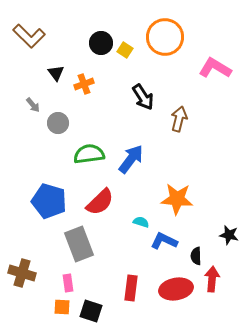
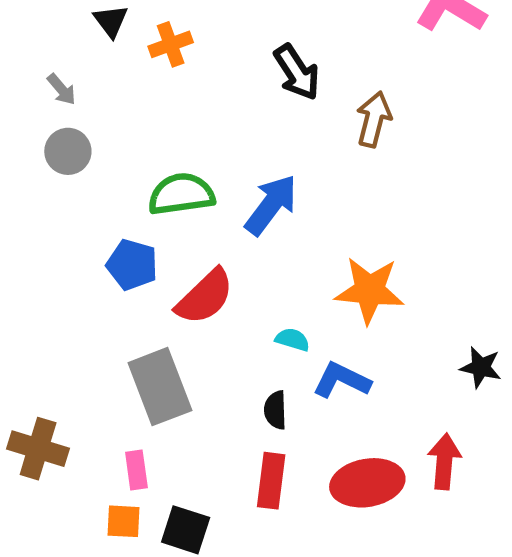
gray circle: (58, 123) -> (68, 151), moved
blue pentagon: (49, 201) -> (132, 265), moved, size x0.7
black semicircle: (196, 256) -> (275, 410), moved

